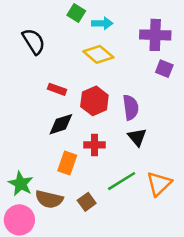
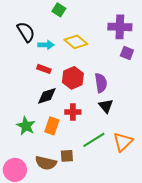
cyan arrow: (102, 23) -> (46, 45), moved
green star: (21, 184) -> (26, 126), moved
brown semicircle: (49, 199) -> (46, 163), moved
brown square: (87, 202) -> (67, 156), turned 32

